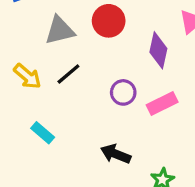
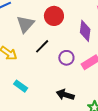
gray triangle: (60, 30) -> (25, 24), turned -30
black line: (68, 74) -> (42, 46), moved

